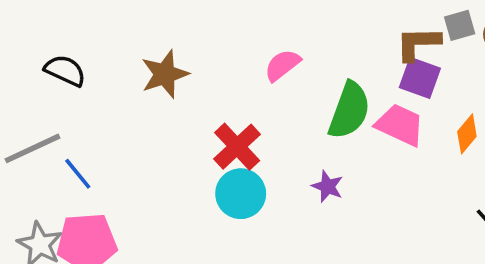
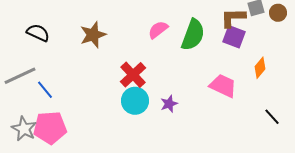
green semicircle: (349, 110) -> (193, 35), moved
pink trapezoid: (400, 125) -> (223, 86), moved
purple star: (328, 186) -> (169, 104), moved, turned 30

